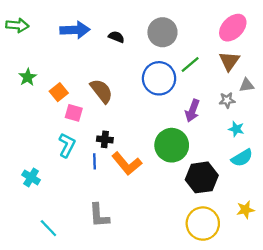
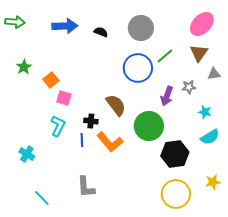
brown semicircle: (101, 91) -> (116, 105), moved
gray star: (227, 100) -> (189, 87), moved

